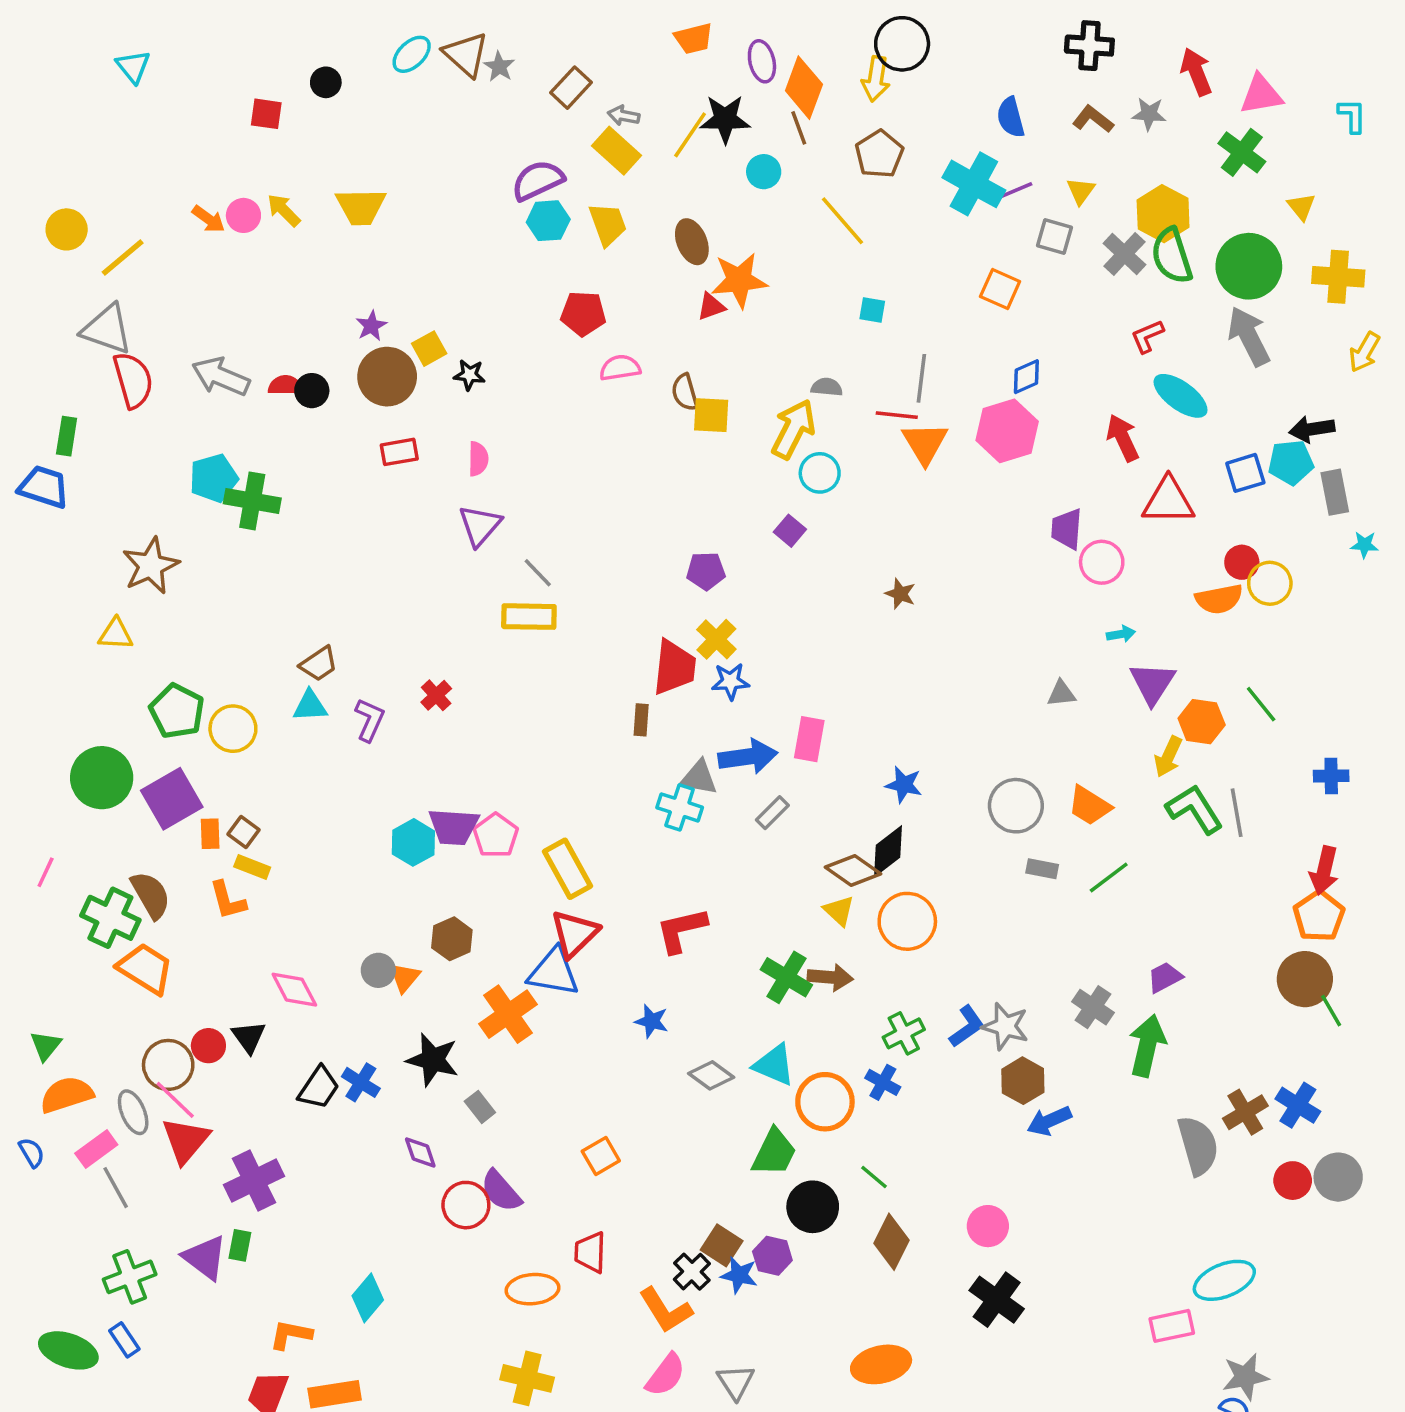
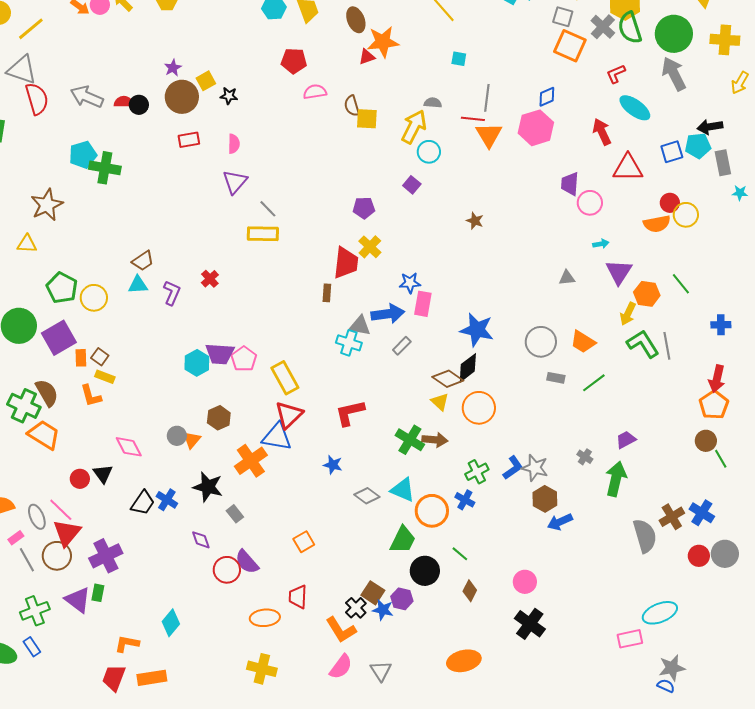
orange square: (1000, 289) -> (570, 46), moved, size x1.4
blue star: (730, 681) -> (410, 283), moved
blue star: (904, 785) -> (477, 330), size x1.6
brown circle: (1305, 979) -> (706, 441), size x0.7
gray cross: (1093, 1007) -> (585, 457), size x0.7
brown circle: (168, 1065) -> (57, 556), moved
pink rectangle: (96, 1149) -> (16, 538), size x0.7
brown diamond: (892, 1242) -> (470, 591), size x0.7

